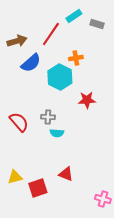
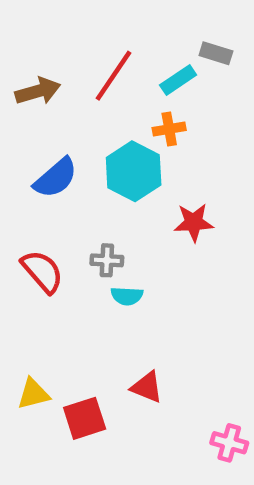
cyan rectangle: (74, 16) -> (178, 80), moved
blue semicircle: (31, 63) -> (56, 178), moved

